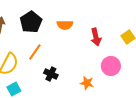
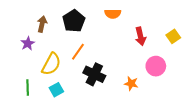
orange semicircle: (65, 25) -> (113, 14), moved
black cross: (51, 74) -> (94, 74), size x1.5

